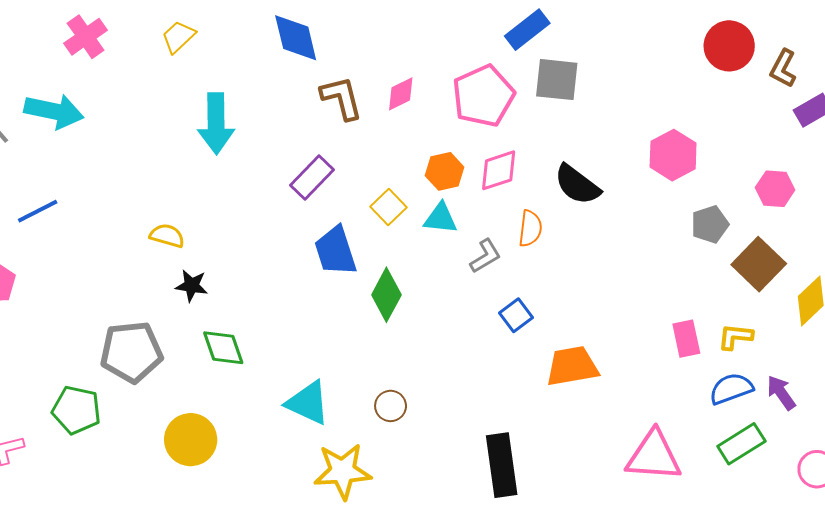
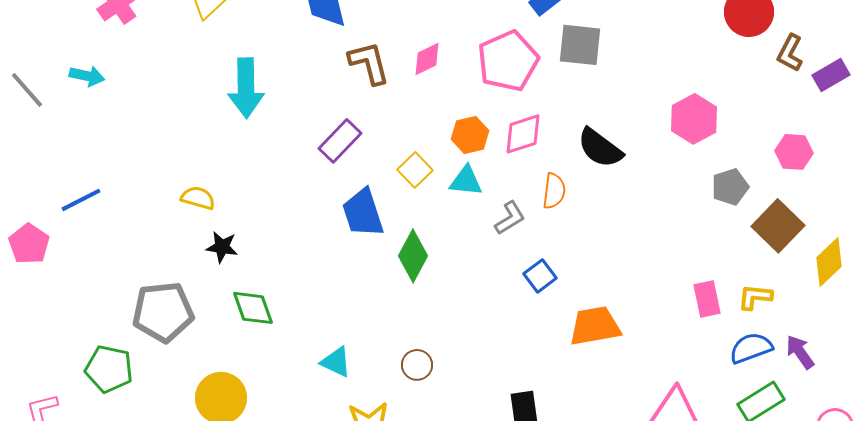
brown L-shape: (783, 68) -> (790, 53), moved
cyan arrow: (54, 111) -> (87, 76), size x0.6
blue line: (38, 211) -> (81, 200), moved
cyan triangle: (308, 403) -> (336, 362), size x0.7

